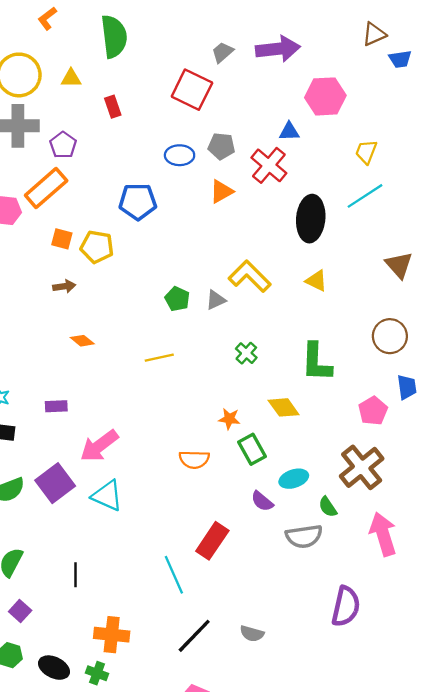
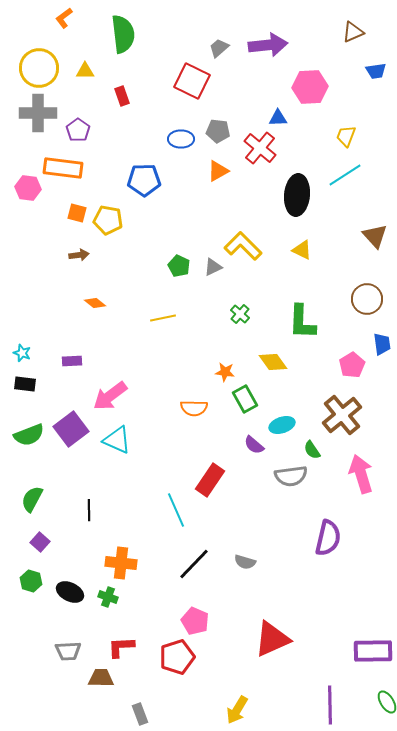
blue trapezoid: (400, 59) -> (376, 71), moved
orange rectangle: (46, 188) -> (63, 168), turned 48

